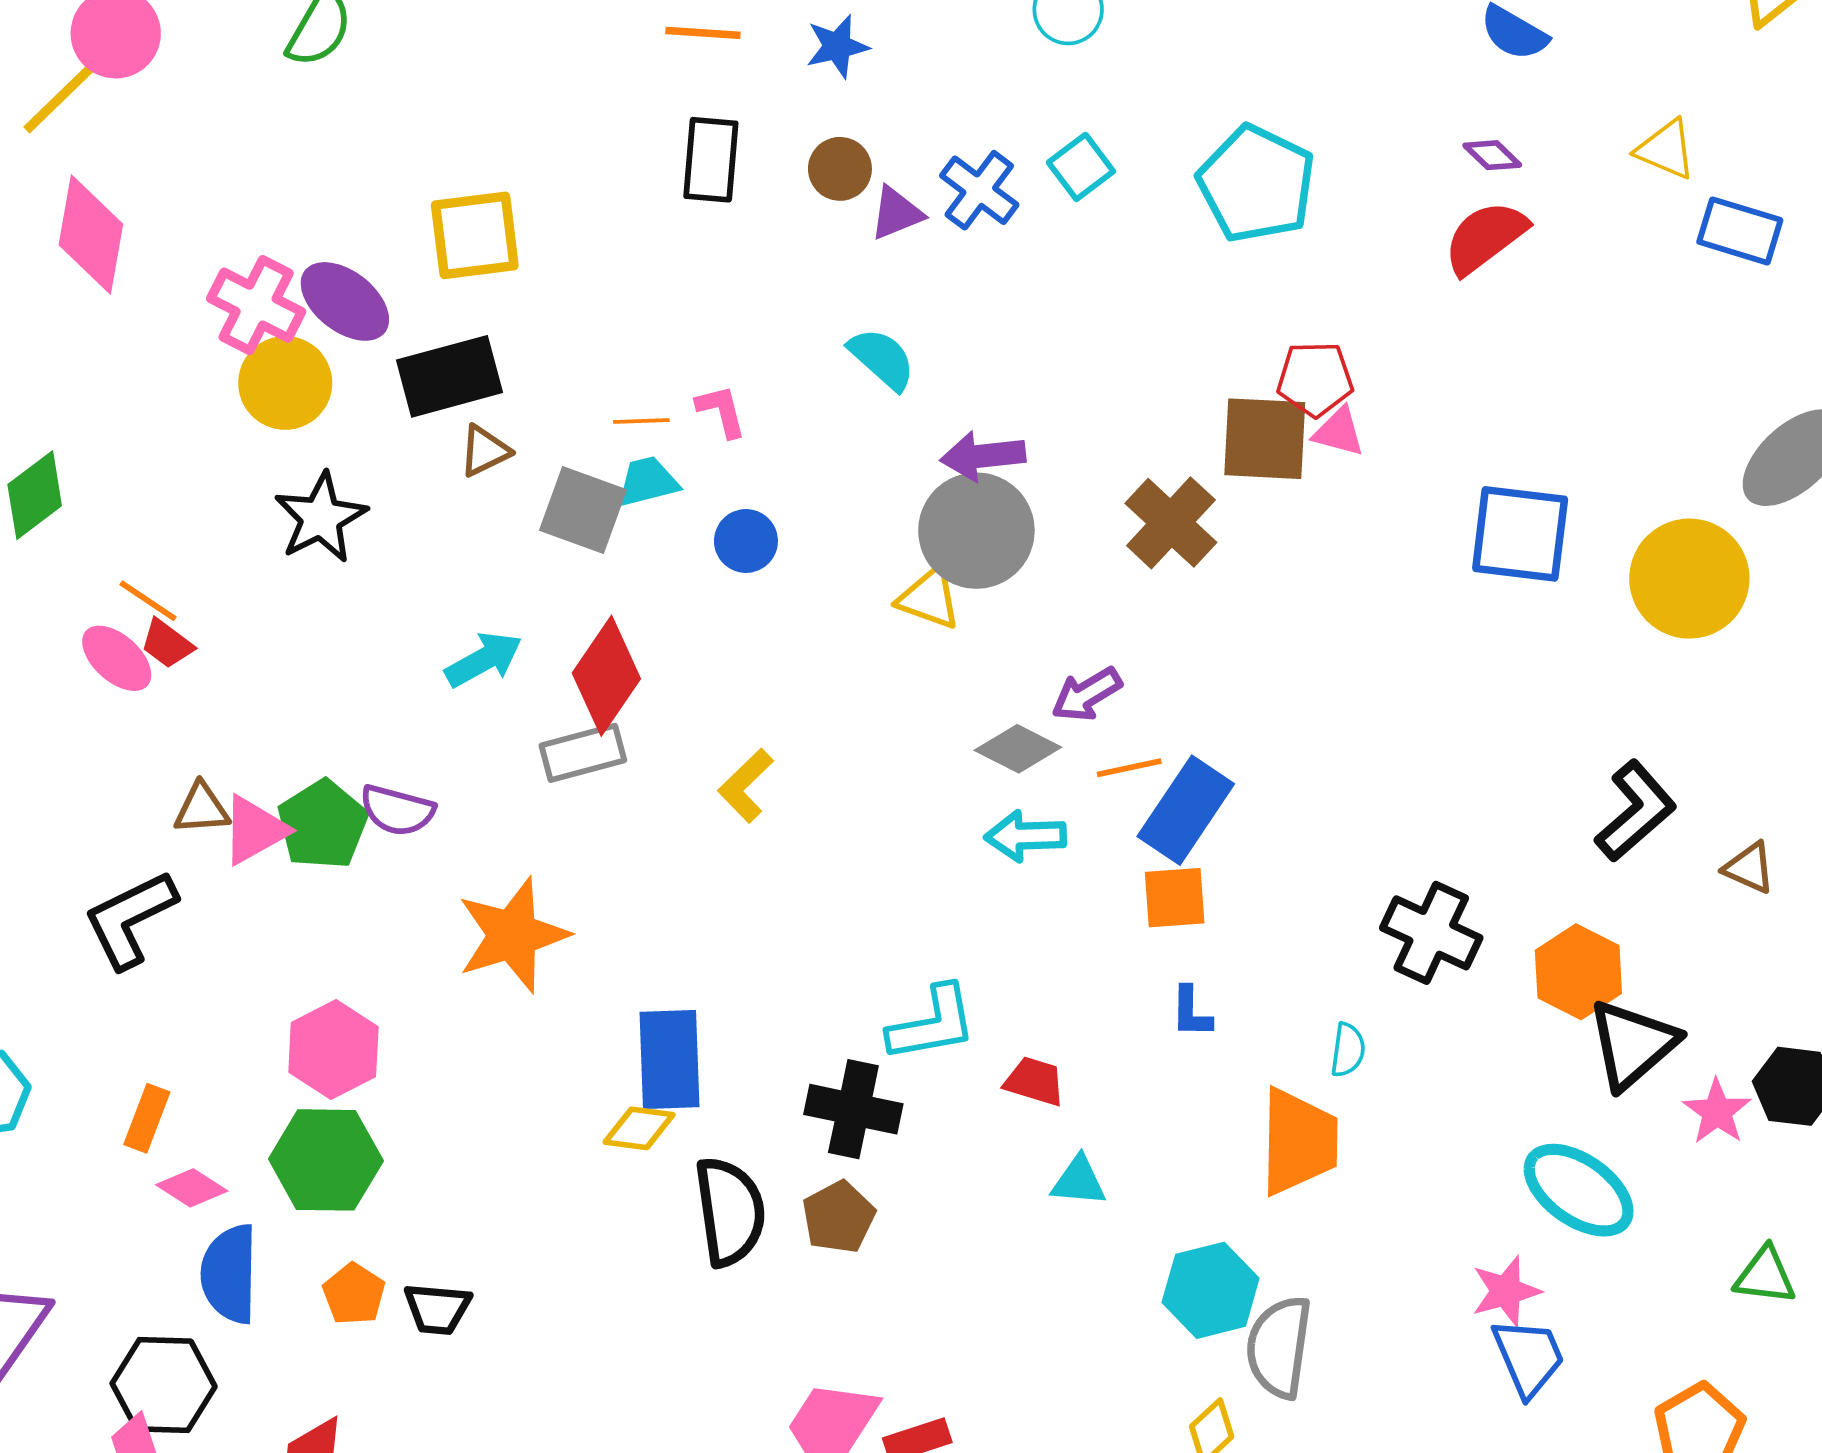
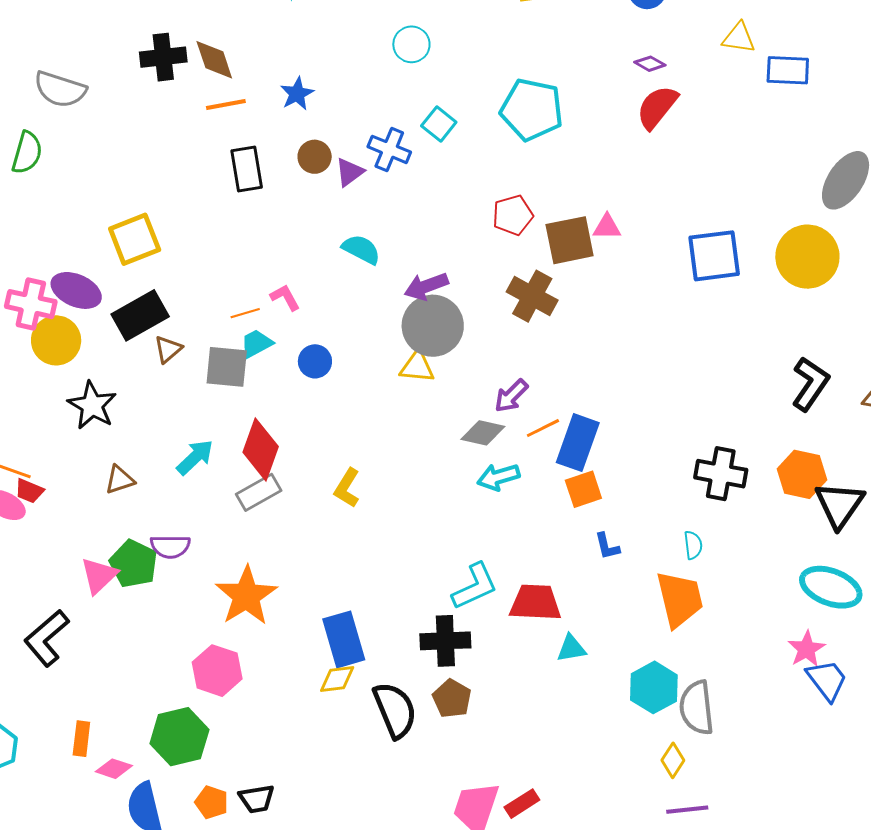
red pentagon: (1315, 379) -> (513, 215), moved
brown triangle: (202, 809) -> (120, 480), moved
pink hexagon: (333, 1050) -> (217, 671), moved
red trapezoid: (1035, 1081) -> (535, 603), size x1.6

